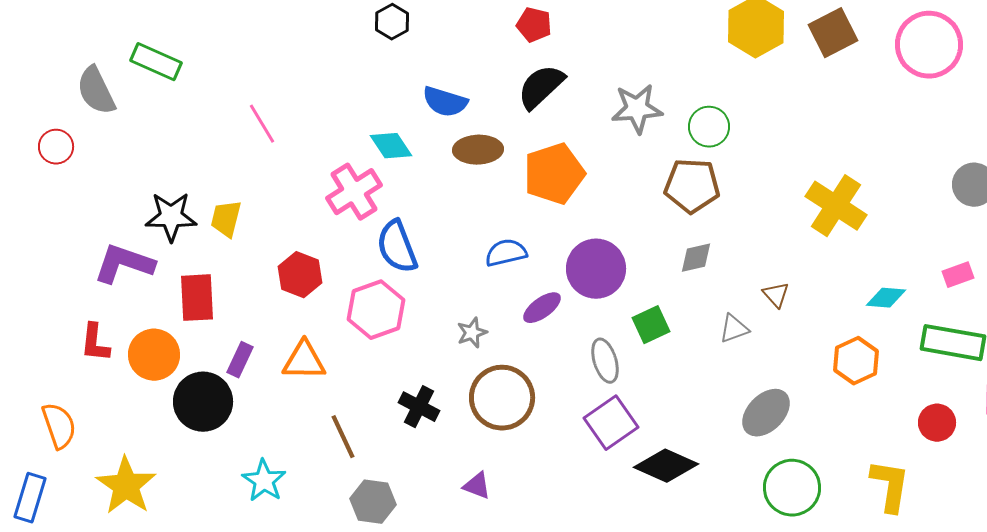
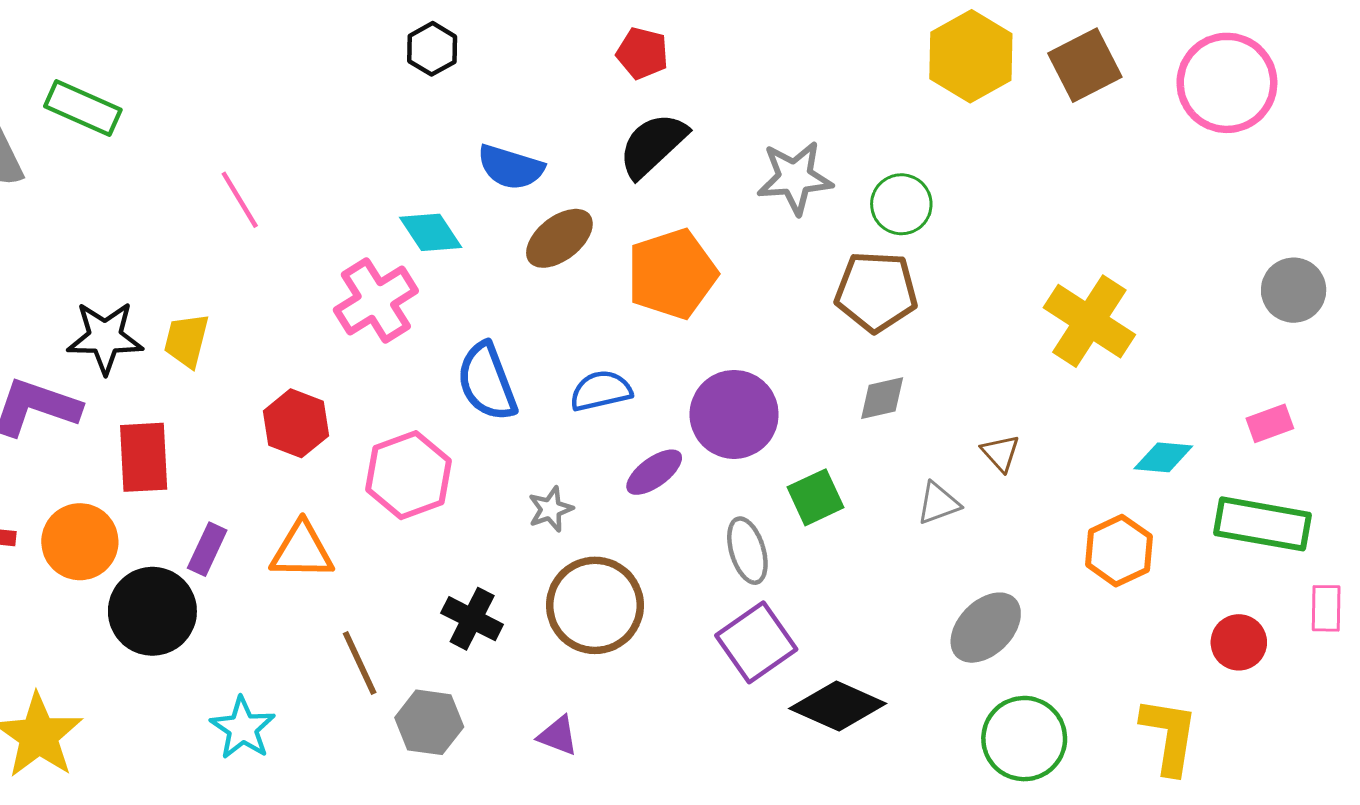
brown ellipse: (478, 150) -> (559, 238), turned -36
blue semicircle: (397, 247) -> (487, 382), moved
gray hexagon: (373, 502) -> (429, 722), moved

